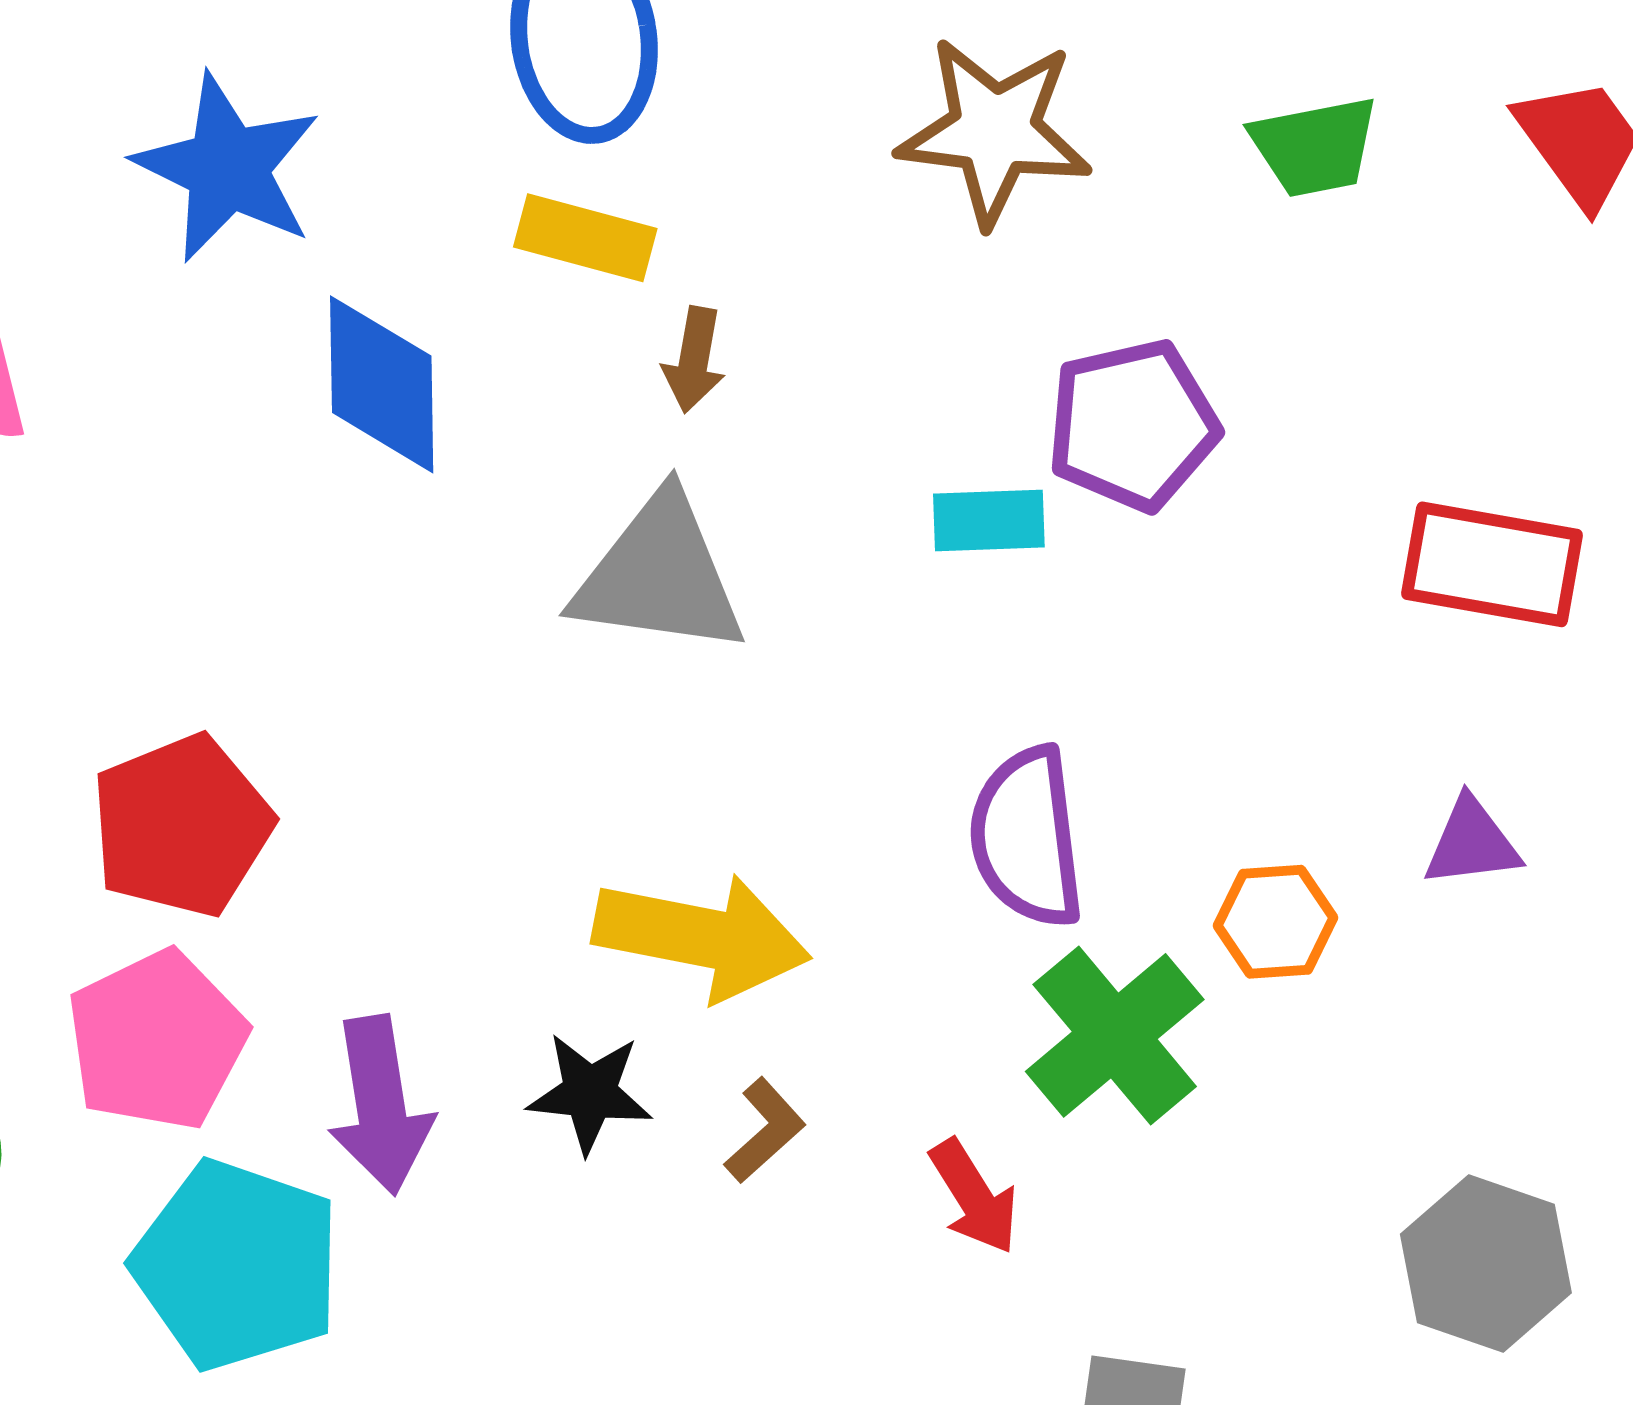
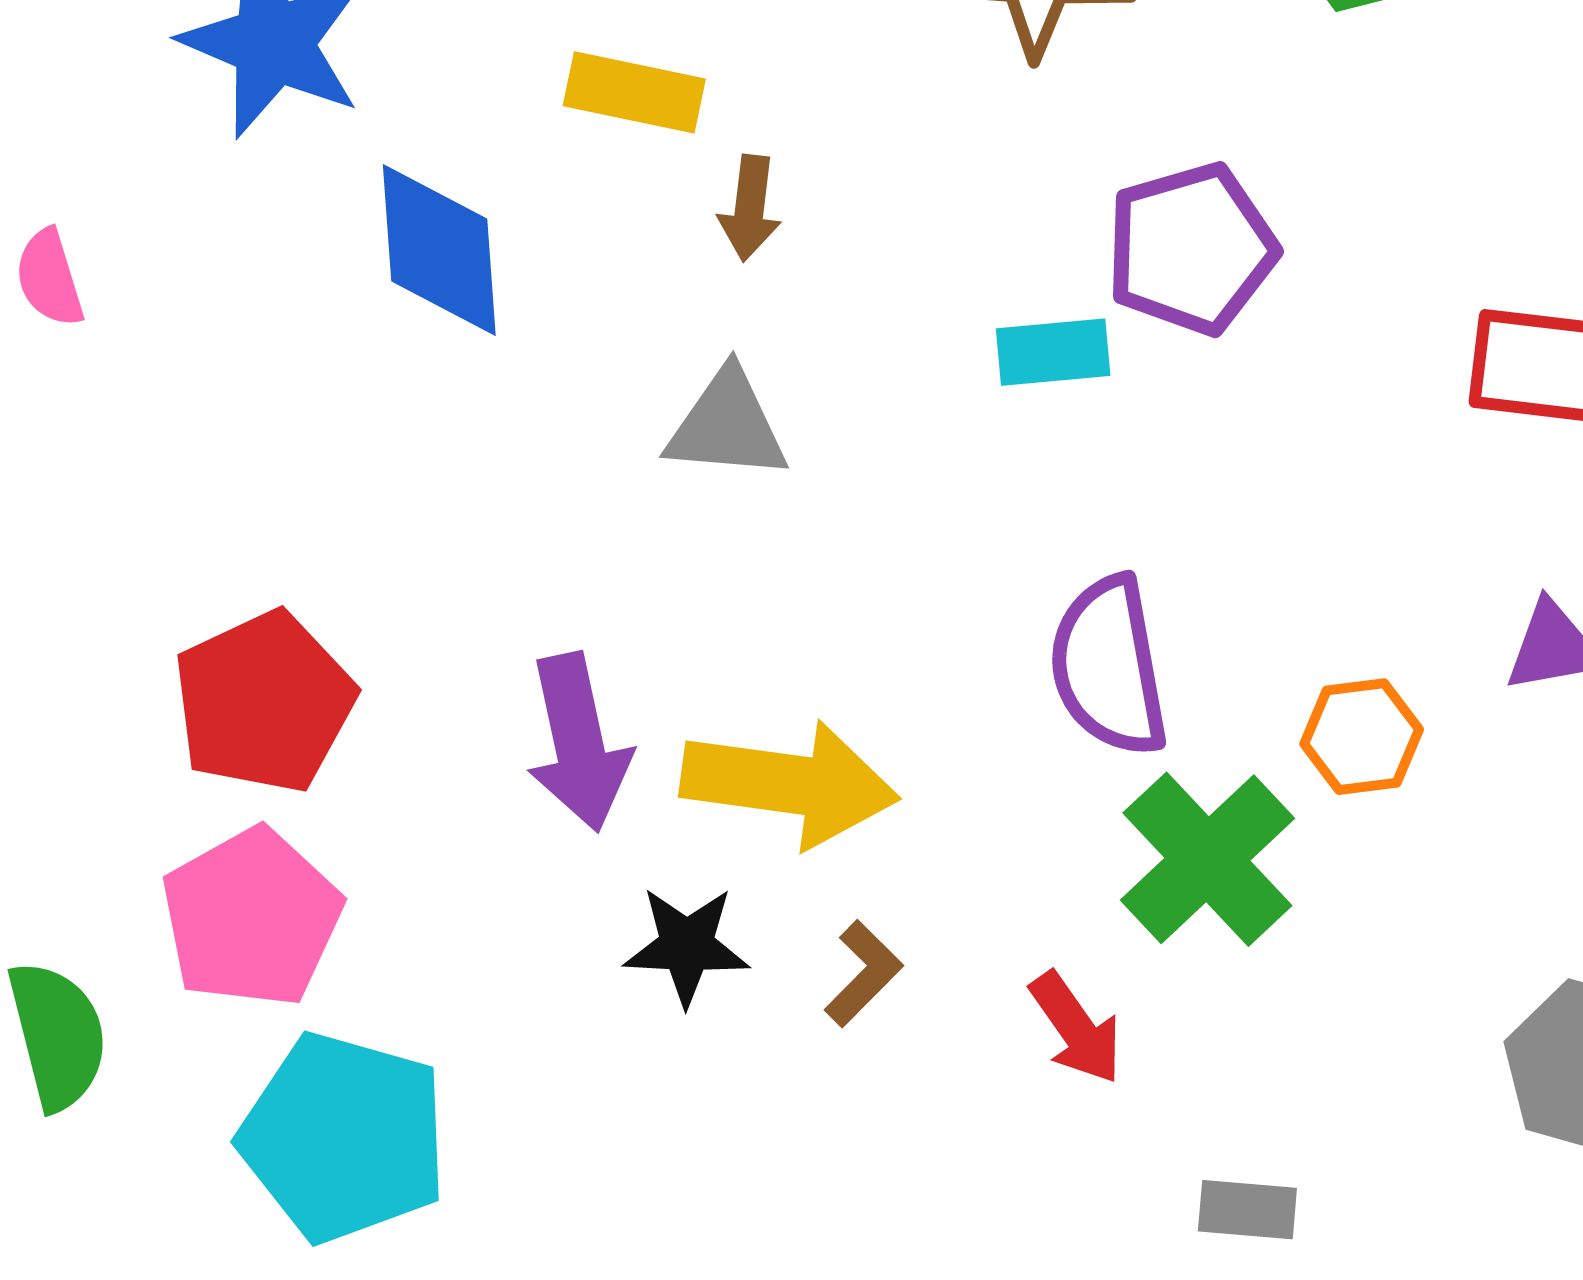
gray triangle: (659, 575) -> (727, 425), size x0.7
purple arrow: (380, 1105) -> (578, 742), moved

